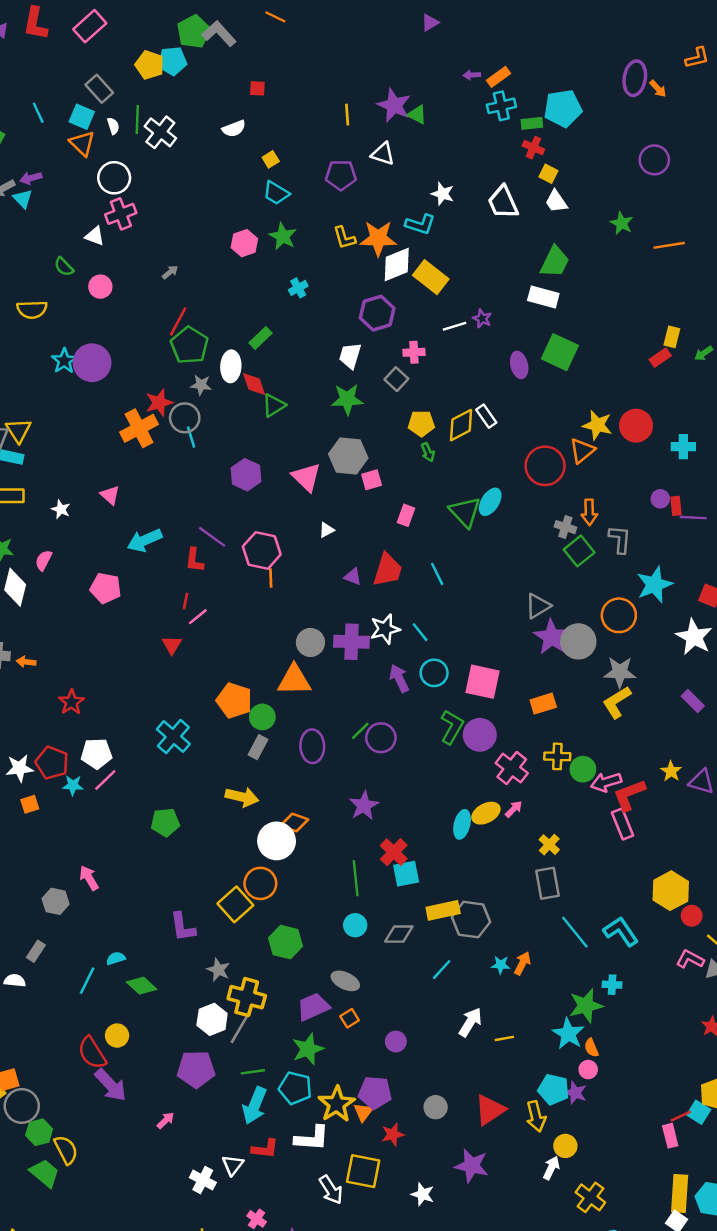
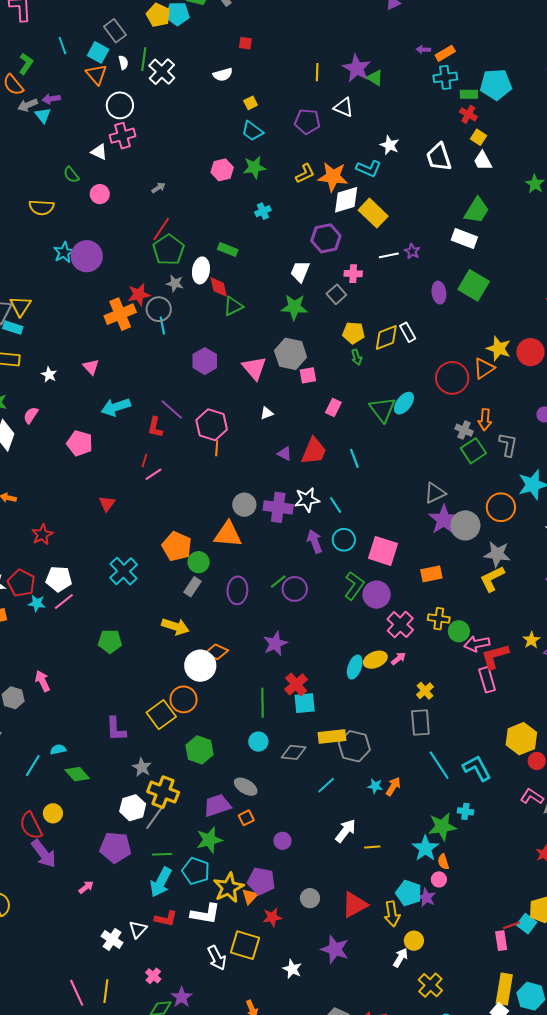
green star: (283, 236) -> (254, 167), turned 30
yellow L-shape: (344, 238) -> (305, 173), turned -105
green rectangle: (261, 338) -> (228, 249), turned 60
red triangle: (172, 645) -> (107, 504), moved

